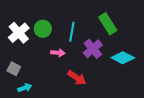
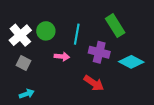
purple cross: (93, 49) -> (99, 52), turned -36
gray square: (14, 69) -> (23, 63), moved
red arrow: (77, 78) -> (94, 83), moved

